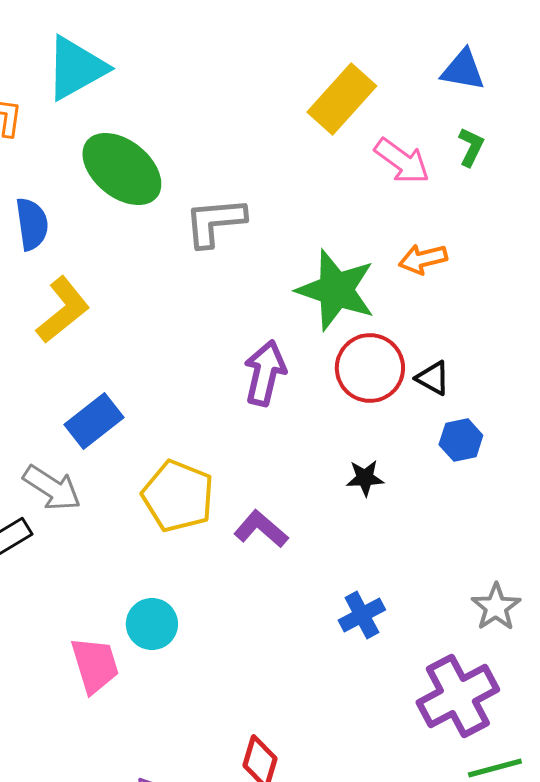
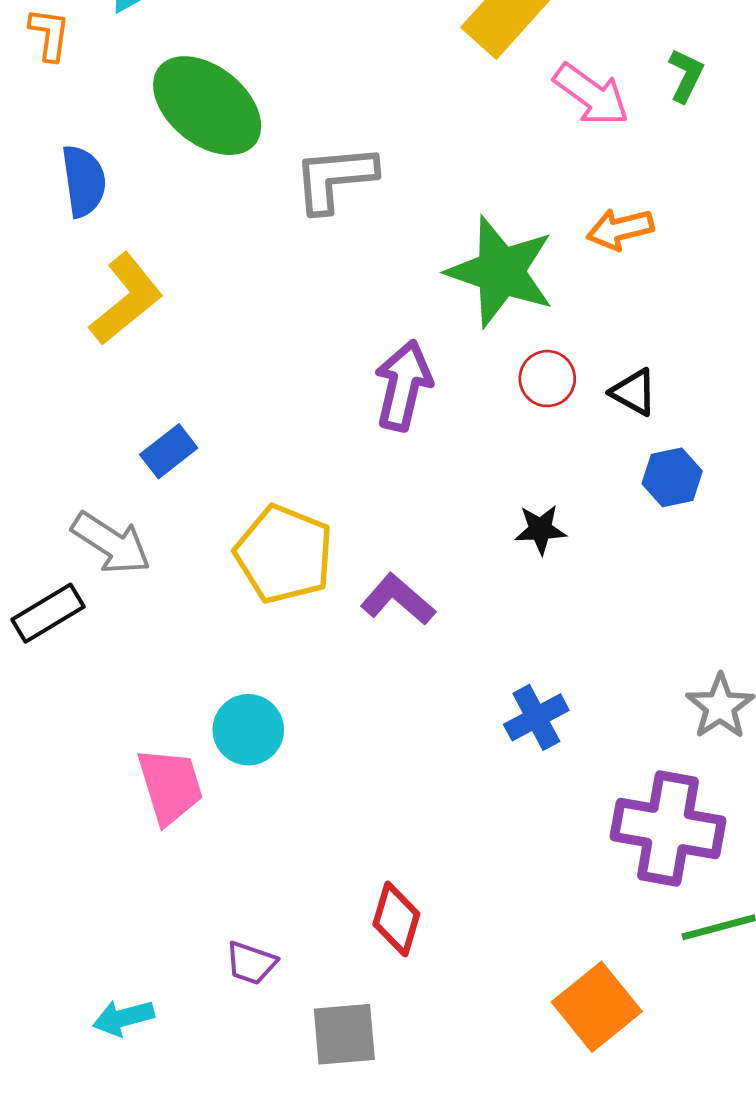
red circle: (370, 368) -> (547, 379), size x0.6
blue rectangle: (94, 421) -> (169, 451), size x0.7
purple cross: (458, 696) -> (668, 828), turned 38

